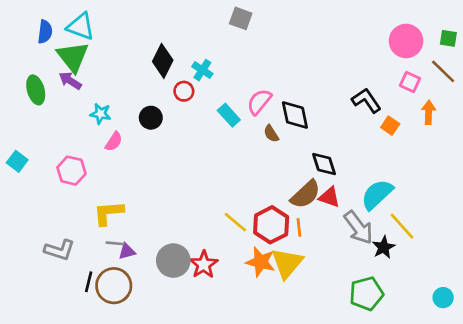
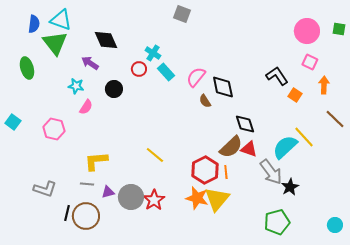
black diamond: (163, 61) -> (106, 40), moved, turned -50
brown line: (443, 71) -> (335, 119), moved
purple arrow: (70, 81) -> (90, 63), moved
cyan rectangle: (229, 115) -> (166, 72), moved
yellow L-shape: (108, 213) -> (96, 161), moved
yellow line: (235, 222) -> (155, 155), moved
yellow line: (402, 226) -> (304, 137), moved
purple triangle: (127, 251) -> (108, 192), moved

